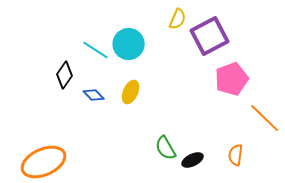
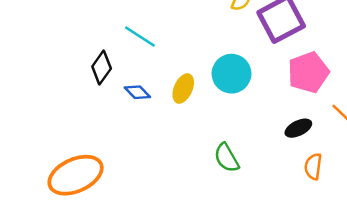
cyan circle: (129, 44) -> (232, 74), moved
black ellipse: (193, 160) -> (298, 128), moved

